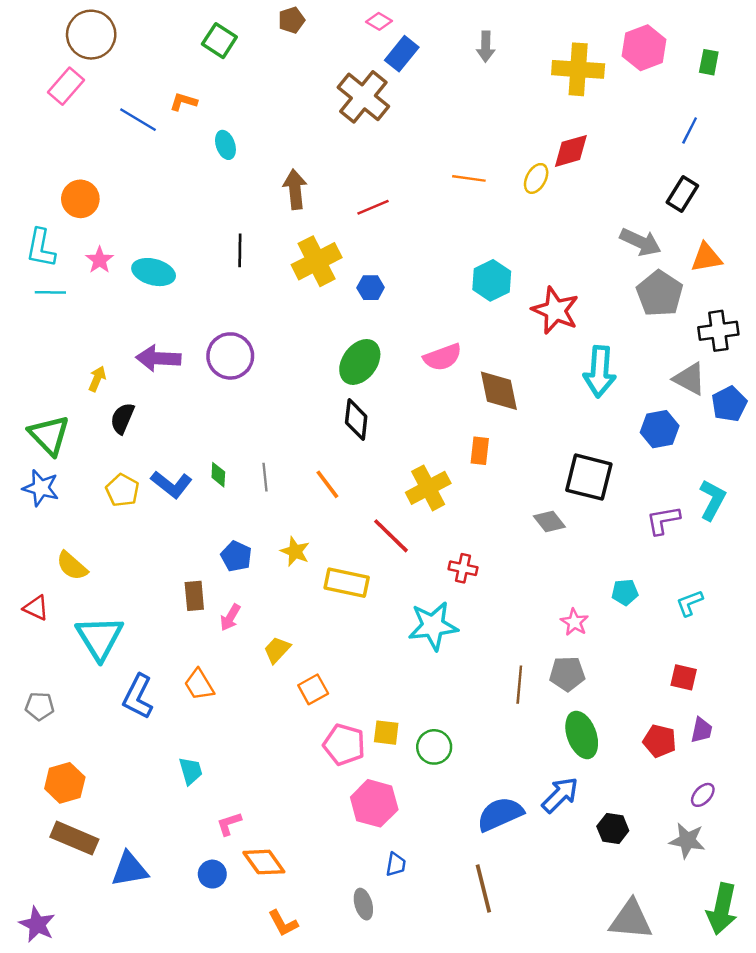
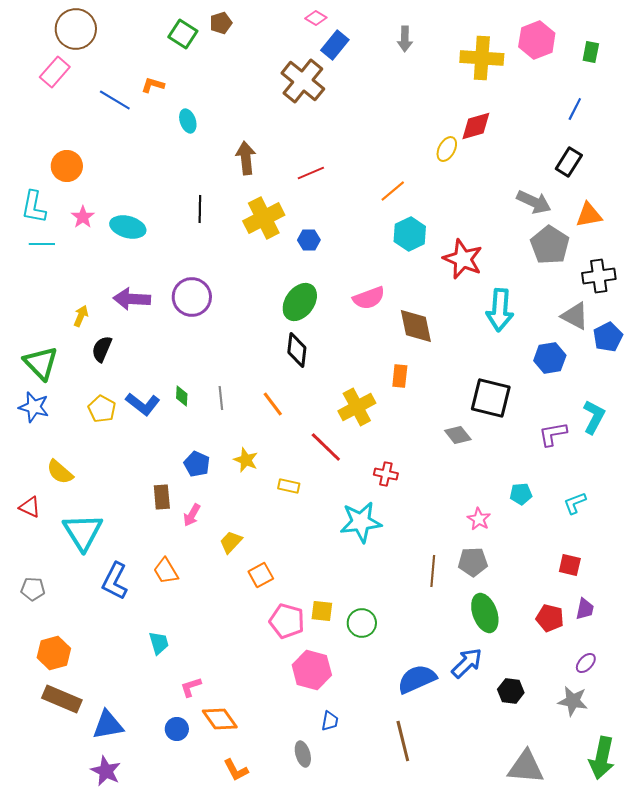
brown pentagon: (291, 20) -> (221, 23), moved
orange line: (469, 178) -> (393, 191), moved, turned -48
yellow rectangle: (347, 583) -> (289, 486), size x0.6
purple star: (37, 924) -> (106, 771), moved

